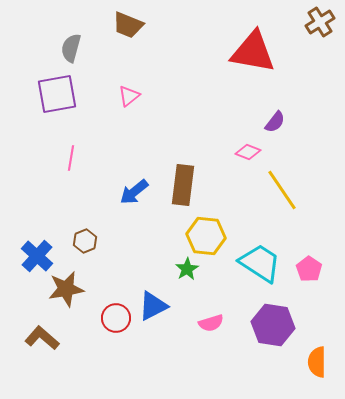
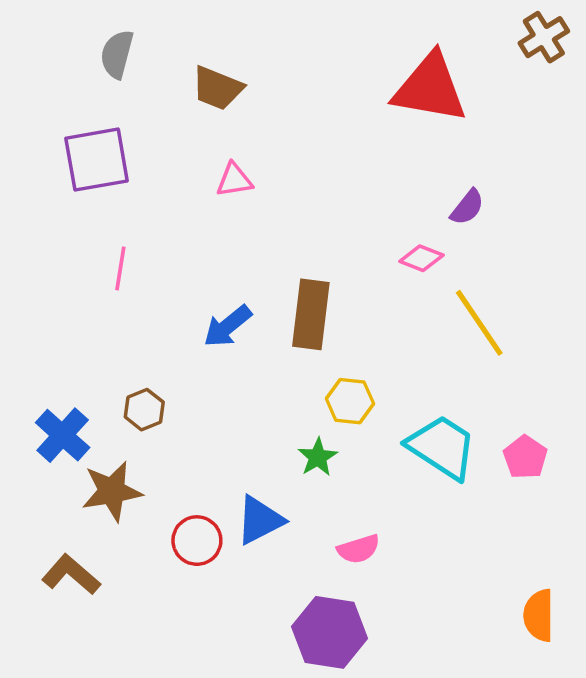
brown trapezoid: (128, 25) -> (217, 88), moved
gray semicircle: (71, 48) -> (117, 54), moved
pink triangle: (129, 96) -> (234, 180), moved, turned 30
yellow hexagon: (206, 236) -> (350, 401), size x0.7
purple hexagon: (273, 325) -> (330, 632), moved

